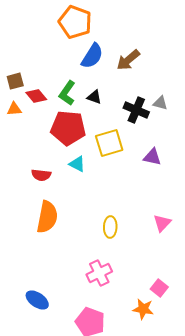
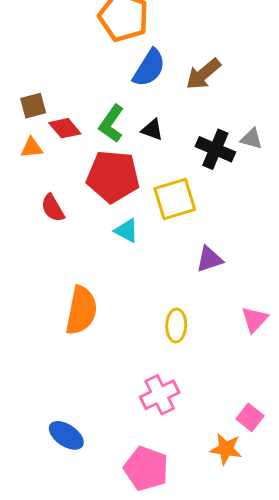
purple triangle: (152, 157) -> (209, 259), moved, turned -30
red semicircle: (41, 175) -> (53, 208), moved, turned 54

